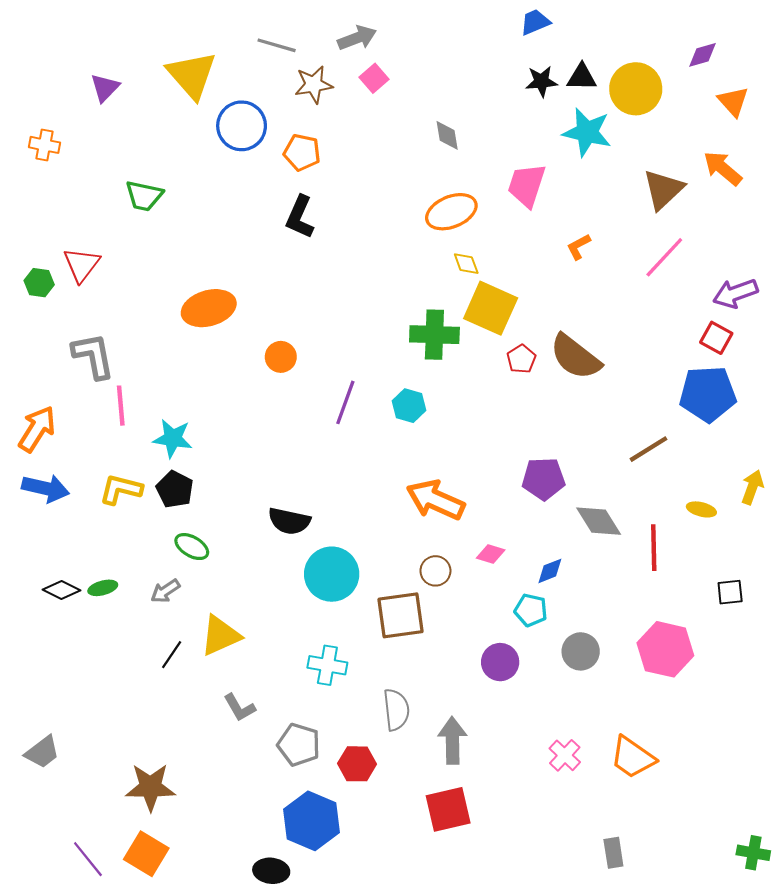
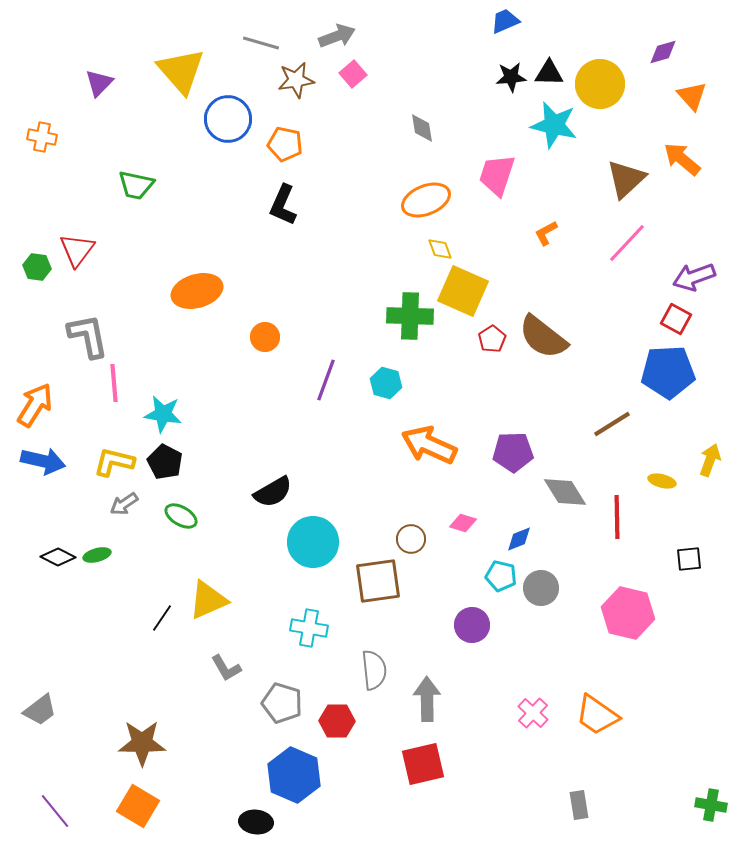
orange arrow: (435, 500) -> (429, 445), moved
black semicircle: (289, 521) -> (273, 492), turned -42
gray arrow: (165, 591) -> (124, 504), moved
gray circle: (581, 651) -> (541, 588), moved
purple line: (88, 859) -> (55, 811), moved

